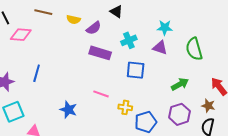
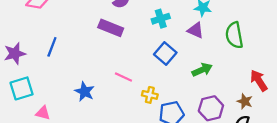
purple rectangle: (100, 53) -> (111, 28), moved
blue square: (136, 70) -> (165, 53), turned 30
green arrow: (180, 84) -> (202, 70), moved

